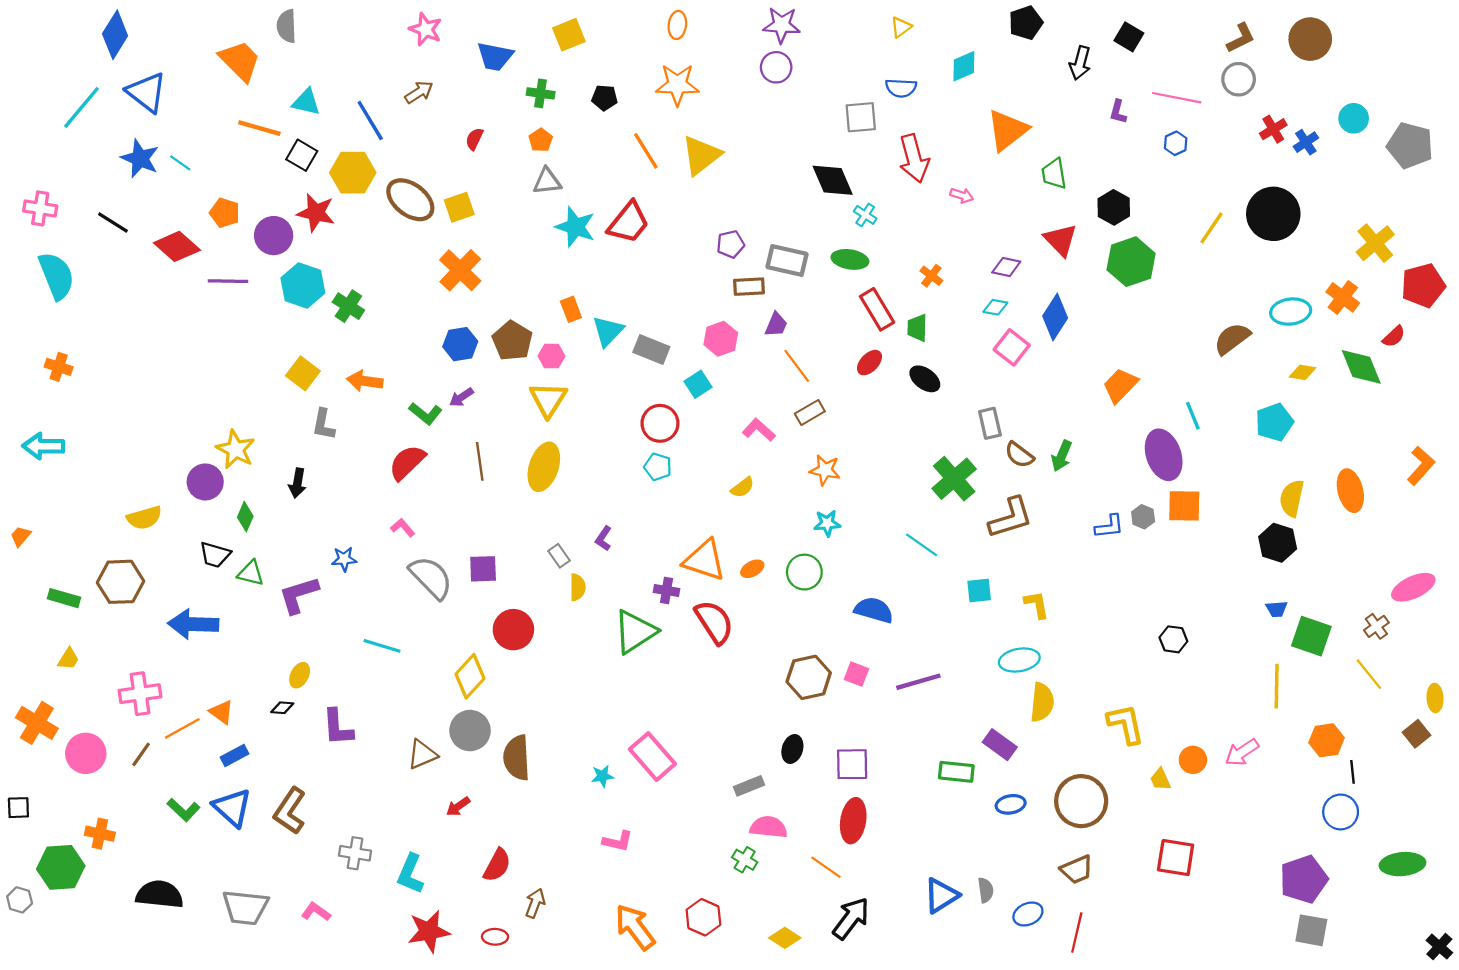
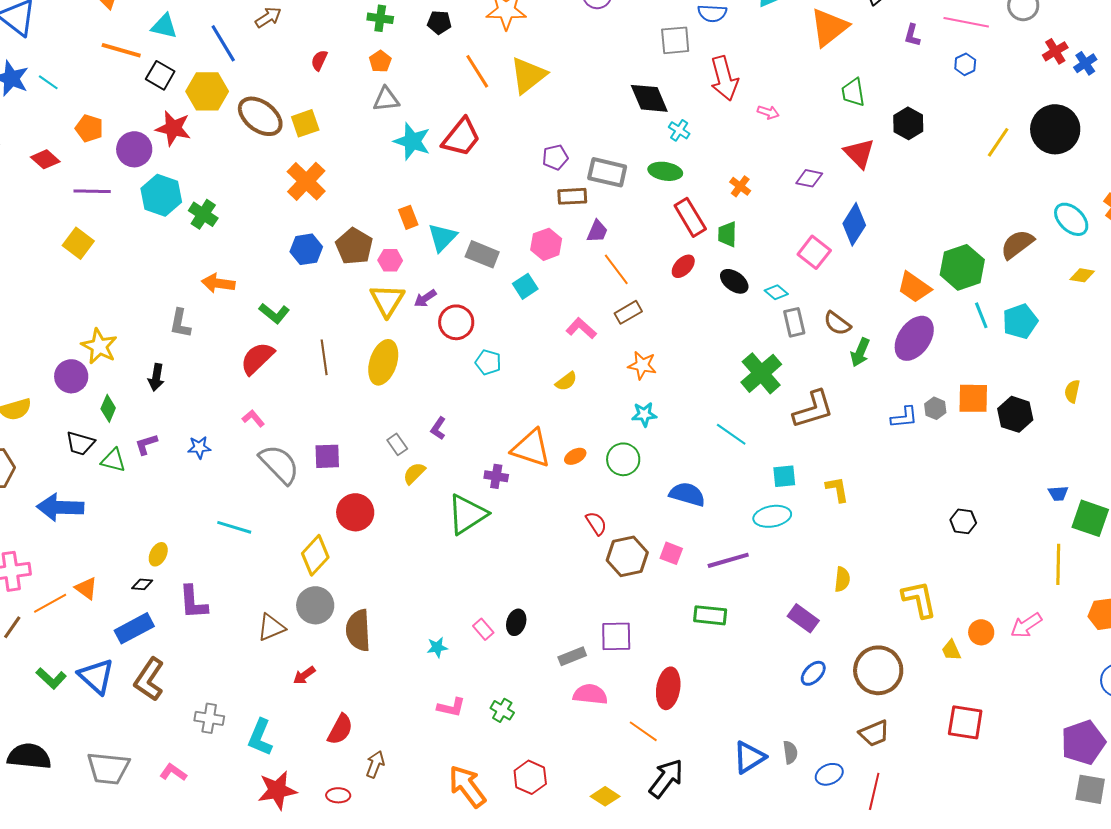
orange triangle: (1007, 130) -> (829, 27), moved
red diamond: (177, 246) -> (45, 159), size x0.7
green hexagon: (1131, 262) -> (962, 267), moved
cyan diamond: (995, 307) -> (776, 292), moved, turned 30
cyan ellipse: (1291, 312) -> (1071, 219), turned 51
yellow square: (303, 373) -> (78, 243), moved
orange trapezoid: (1120, 385) -> (914, 287), turned -99
purple arrow: (461, 397) -> (425, 298), moved
cyan pentagon: (1274, 422) -> (1020, 321), moved
red circle: (660, 423) -> (456, 322), moved
brown semicircle: (1019, 455) -> (837, 323), moved
purple ellipse: (1164, 455) -> (914, 338), moved, turned 54
yellow semicircle: (1292, 498) -> (1072, 391), size x0.7
black hexagon: (1278, 543) -> (1015, 414), moved
yellow semicircle: (577, 587) -> (414, 473), turned -135
purple L-shape: (299, 595) -> (146, 444), moved, size x0.6
red semicircle: (714, 622) -> (596, 523), moved, size x0.6
cyan ellipse: (1019, 660) -> (772, 516), moved
yellow semicircle: (1042, 702) -> (842, 579), size x0.7
black ellipse: (792, 749) -> (516, 622), moved
blue rectangle: (234, 756) -> (134, 628), moved, size x1.5
pink rectangle: (652, 757) -> (483, 629), size x0.5
purple square: (852, 764) -> (616, 636), moved
green rectangle: (956, 772) -> (710, 615), moved
blue ellipse: (1011, 804) -> (813, 673), turned -36
green cross: (745, 860) -> (502, 710), moved

